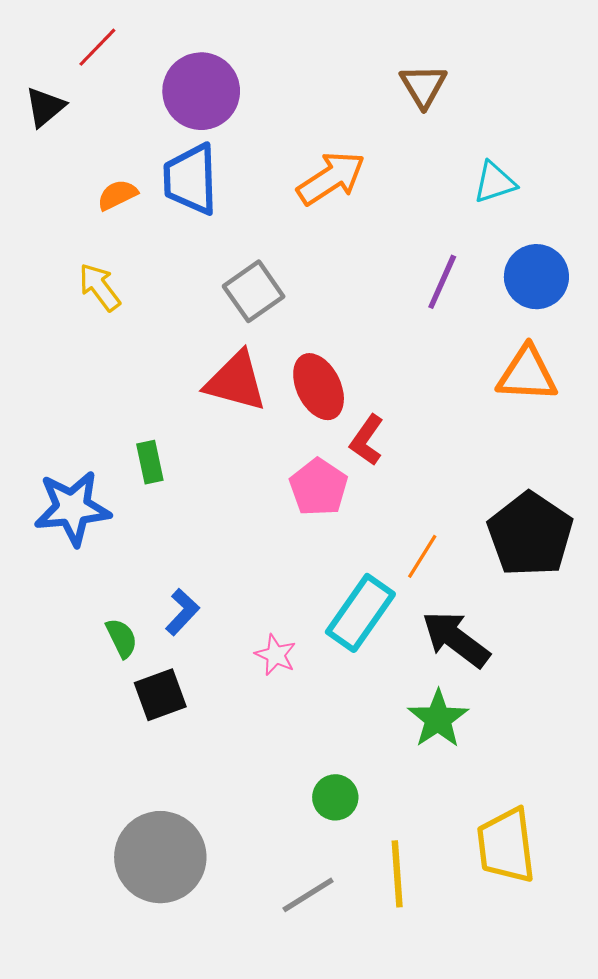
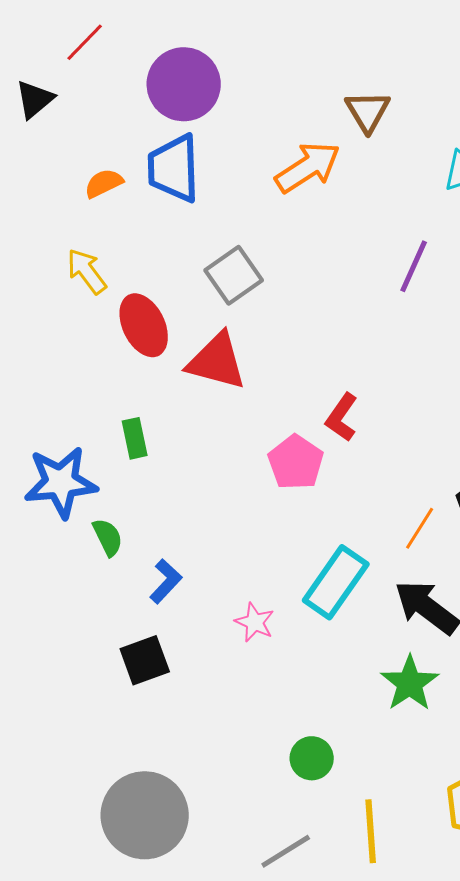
brown triangle: (423, 86) -> (368, 111), moved
red ellipse: (319, 387) -> (144, 325), moved
orange line: (422, 556) -> (420, 528), moved
green semicircle: (122, 638) -> (108, 537), moved

